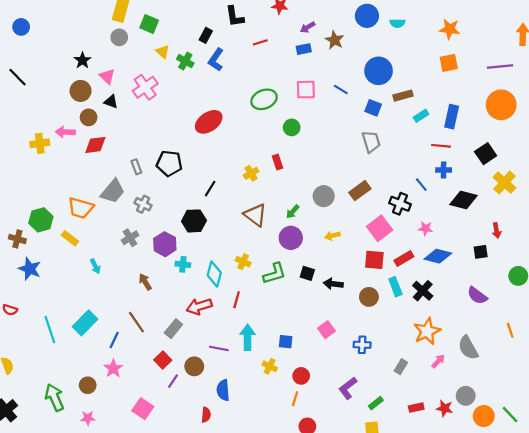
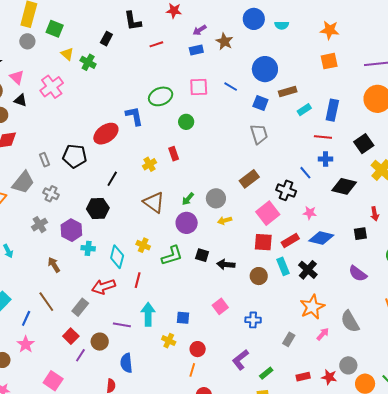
blue L-shape: (216, 60) -> (134, 116), moved, turned 135
red ellipse: (209, 122) -> (106, 134), moved
gray circle: (324, 196) -> (216, 198), moved

